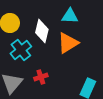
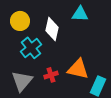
orange triangle: (68, 43) -> (78, 69), moved, turned 45

